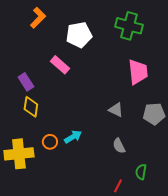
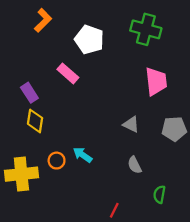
white pentagon: (79, 35) -> (89, 40), turned 30
cyan arrow: (73, 137) -> (83, 155), turned -114
red line: (118, 186) -> (114, 210), moved

